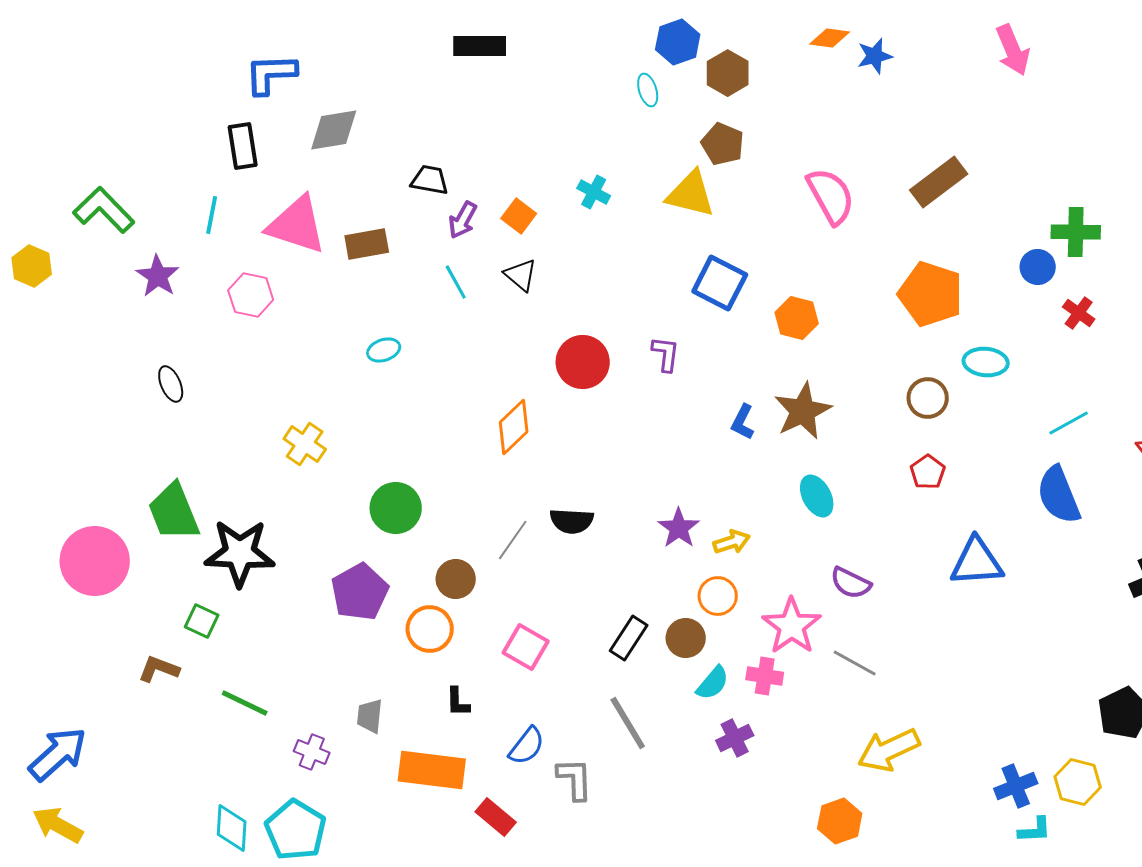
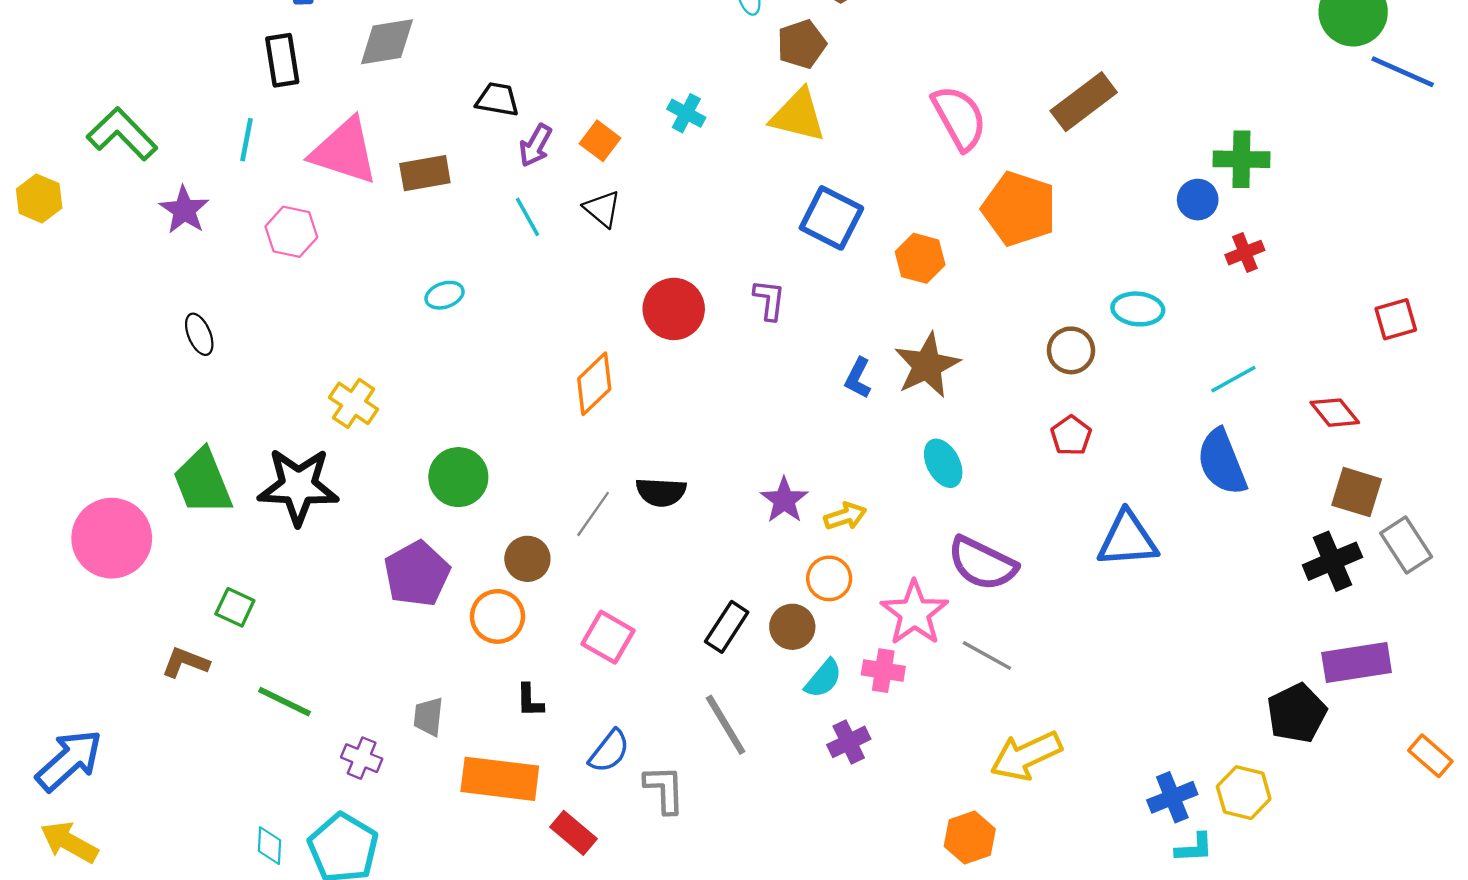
brown pentagon: (723, 144) -> (802, 44), moved, turned 30
orange pentagon: (931, 294) -> (1019, 209), moved
red cross: (1079, 313) -> (1245, 253), turned 32
black star: (240, 553) -> (298, 486), moved
purple semicircle: (851, 583) -> (982, 563), size x1.5
cyan diamond: (232, 828) -> (269, 846), size x0.7

